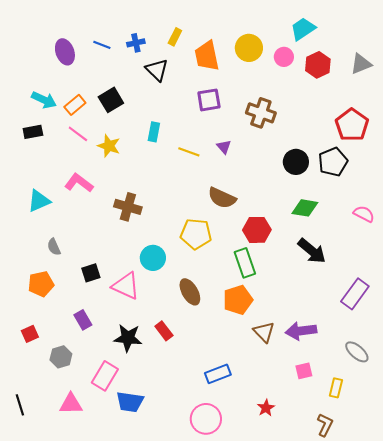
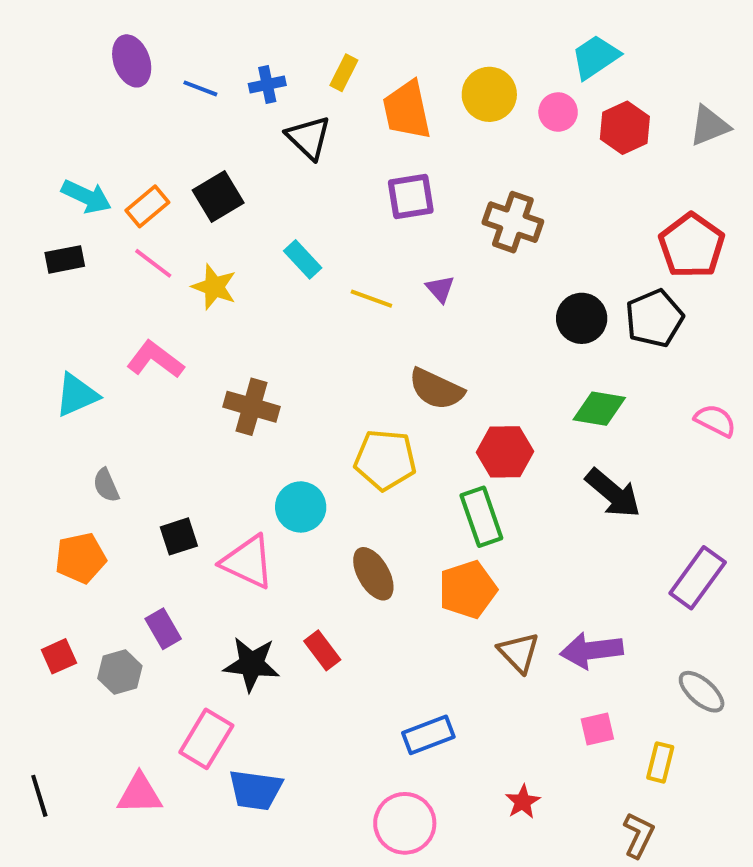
purple ellipse: (65, 52) -> (132, 61), moved
cyan rectangle: (154, 132) -> (303, 259), turned -54
gray hexagon: (61, 357) -> (120, 672), moved

